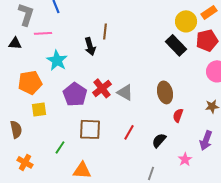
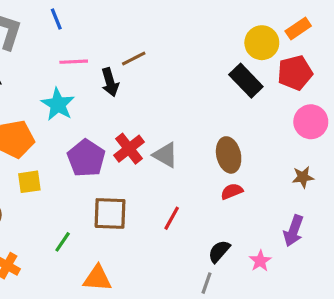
brown line: (105, 31) -> (134, 59), turned 56
pink line: (43, 33) -> (74, 62), moved
red semicircle: (178, 115) -> (232, 191), moved, turned 48
black semicircle: (159, 140) -> (219, 251), moved

